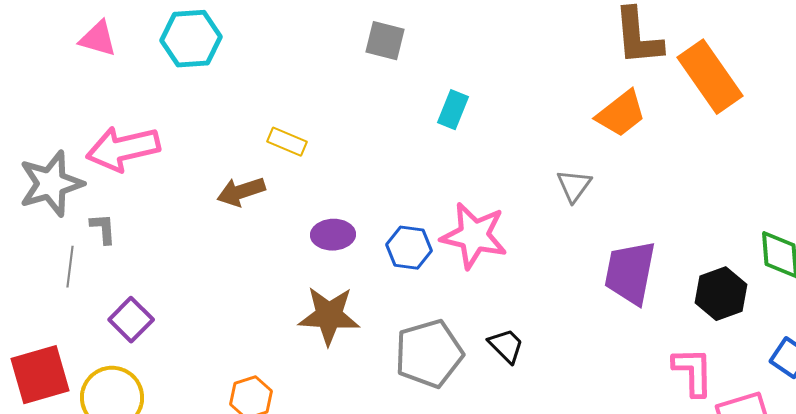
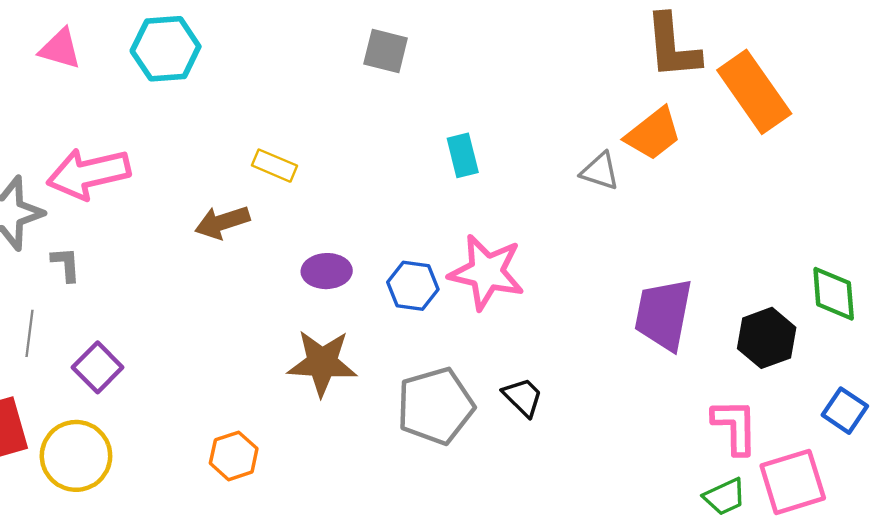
cyan rectangle: (453, 110) -> (463, 155), moved, turned -36
gray triangle: (574, 186) -> (600, 171), moved, turned -48
gray line: (70, 267) -> (29, 333), moved

